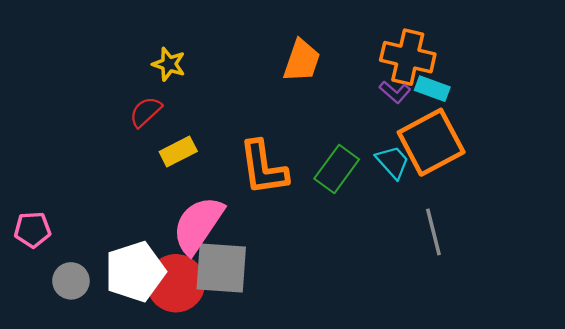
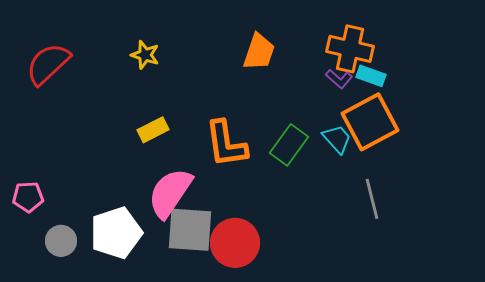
red semicircle: (146, 112) -> (48, 64), moved, size x1.6
red circle: (176, 283) -> (235, 243), moved

